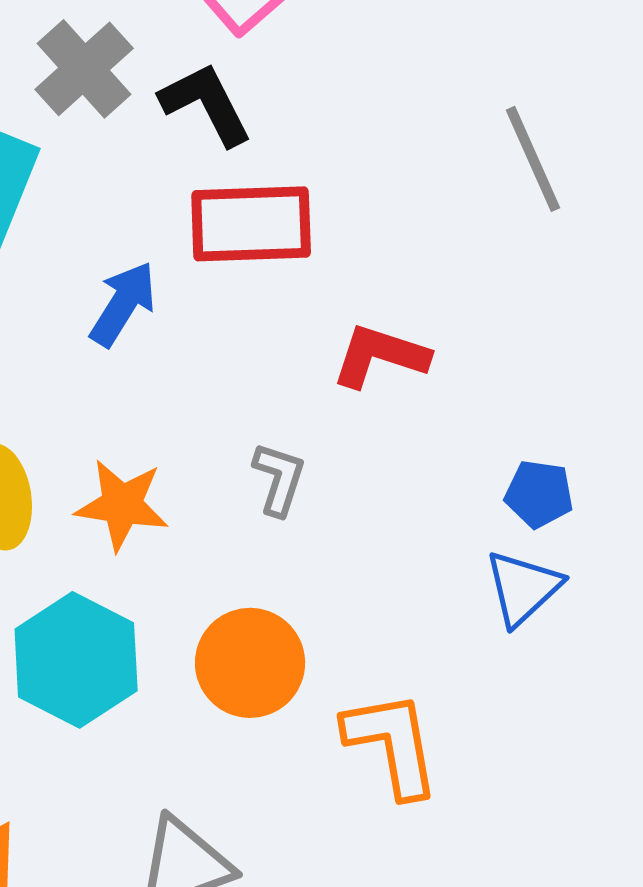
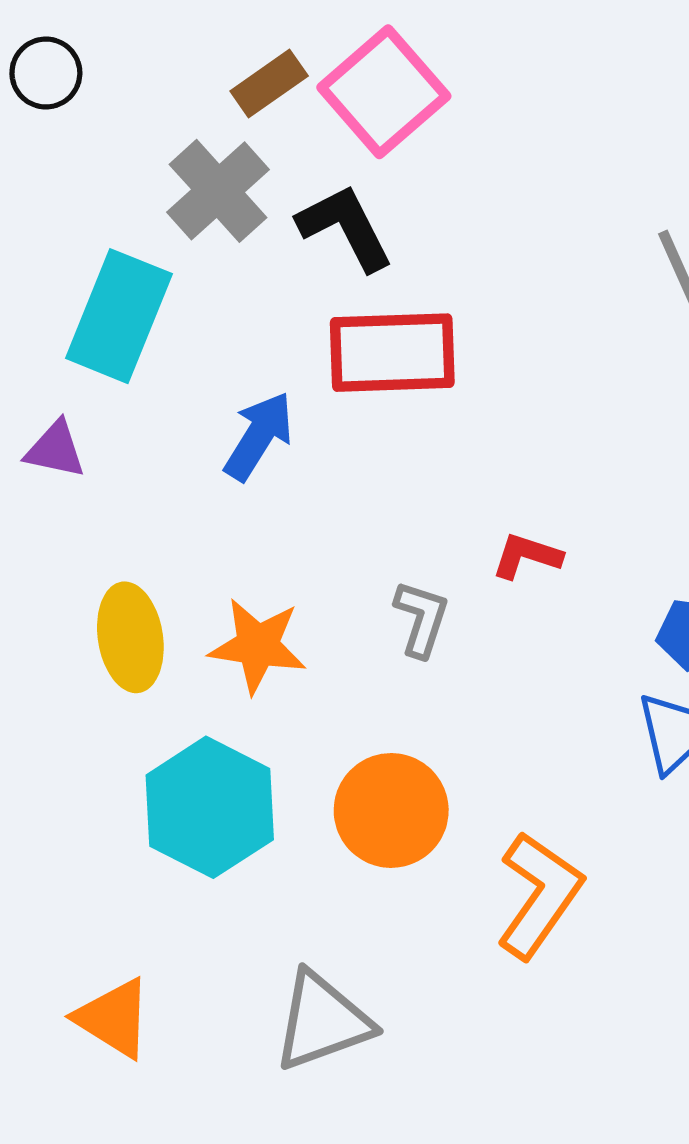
red L-shape: (380, 356) -> (527, 556), moved, size x0.7
orange L-shape: (392, 744) -> (539, 895), turned 45

